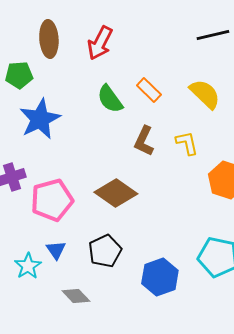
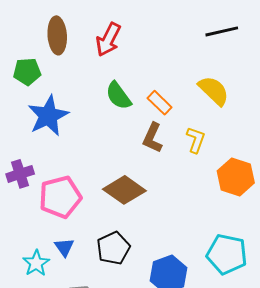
orange rectangle: (149, 90) -> (160, 103), moved
yellow L-shape: (187, 143) -> (196, 140), turned 32

